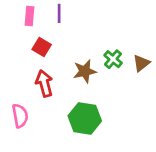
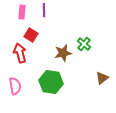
brown triangle: (141, 63) -> (102, 78), moved
red arrow: (44, 83) -> (20, 53), moved
green hexagon: (85, 118) -> (51, 82), moved

